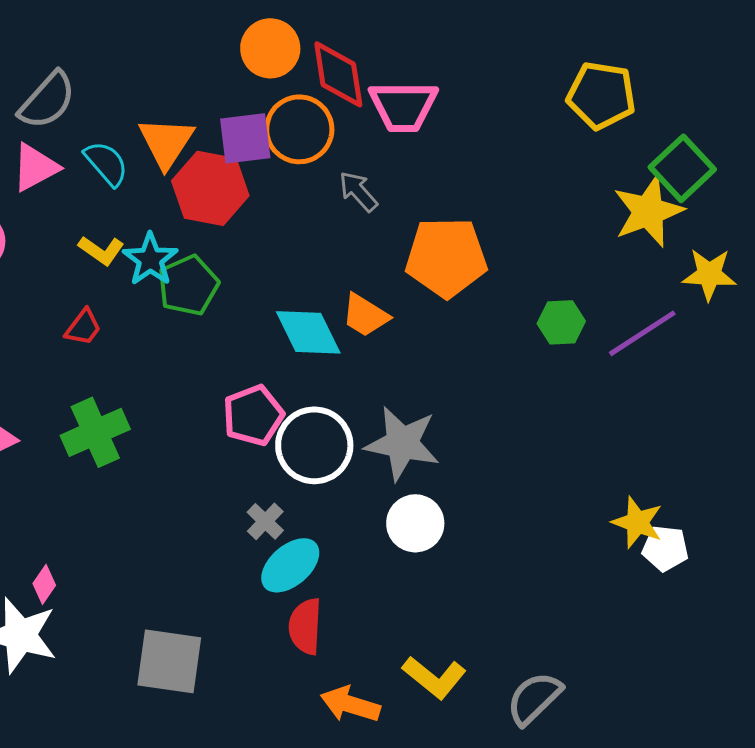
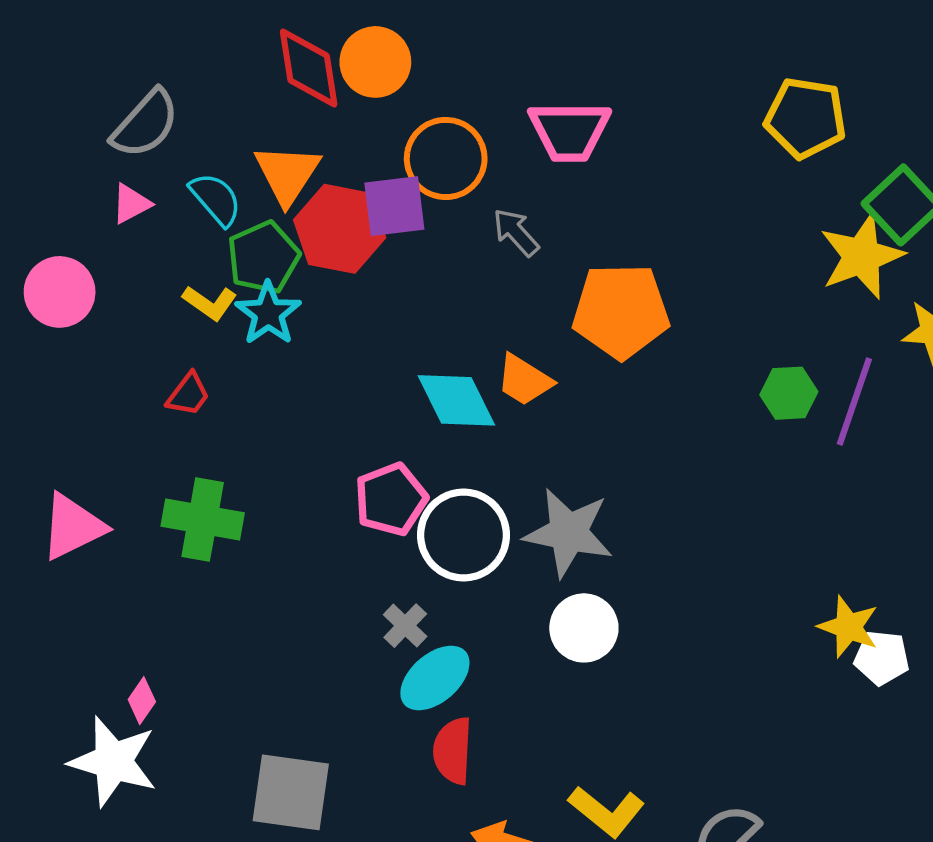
orange circle: (270, 48) -> (375, 62), moved
red diamond: (338, 74) -> (309, 68), moved
purple square: (245, 138) -> (394, 206), moved
pink triangle: (35, 167) -> (131, 204), size x0.7
green pentagon: (188, 285) -> (263, 257), moved
green hexagon: (561, 322) -> (789, 393), moved
purple line: (642, 333) -> (854, 402), turned -38
green cross: (95, 432) -> (203, 520), turned 34

